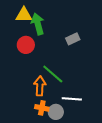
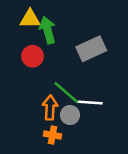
gray rectangle: (73, 39) -> (91, 49), size x1.6
white line: (72, 99) -> (90, 102), moved
gray circle: (56, 112) -> (70, 115), moved

